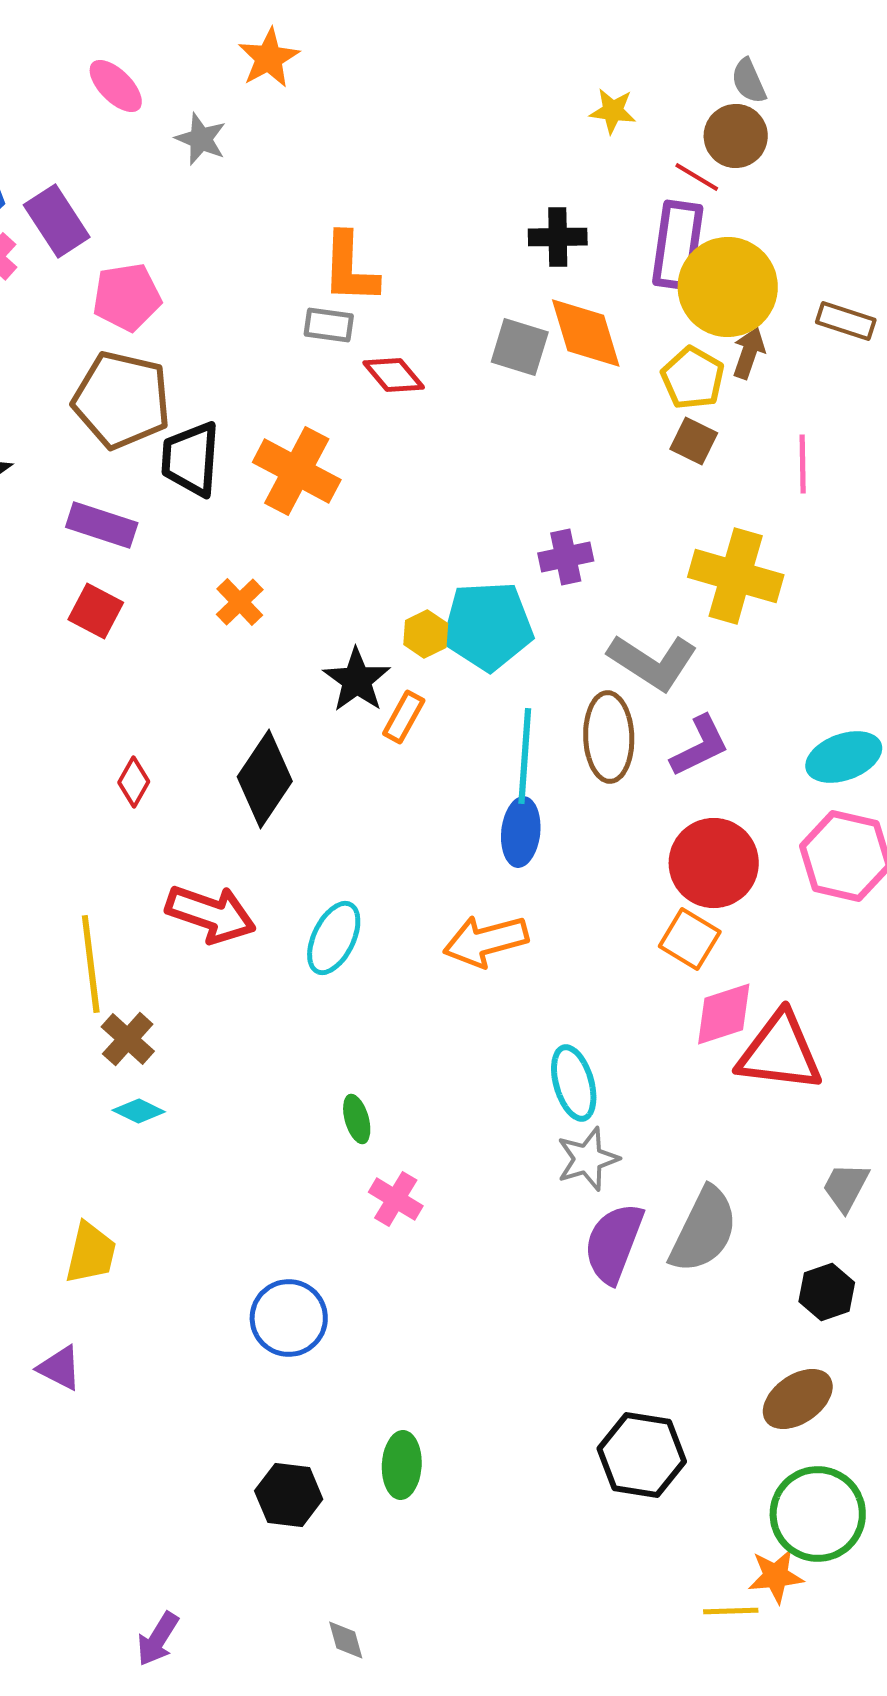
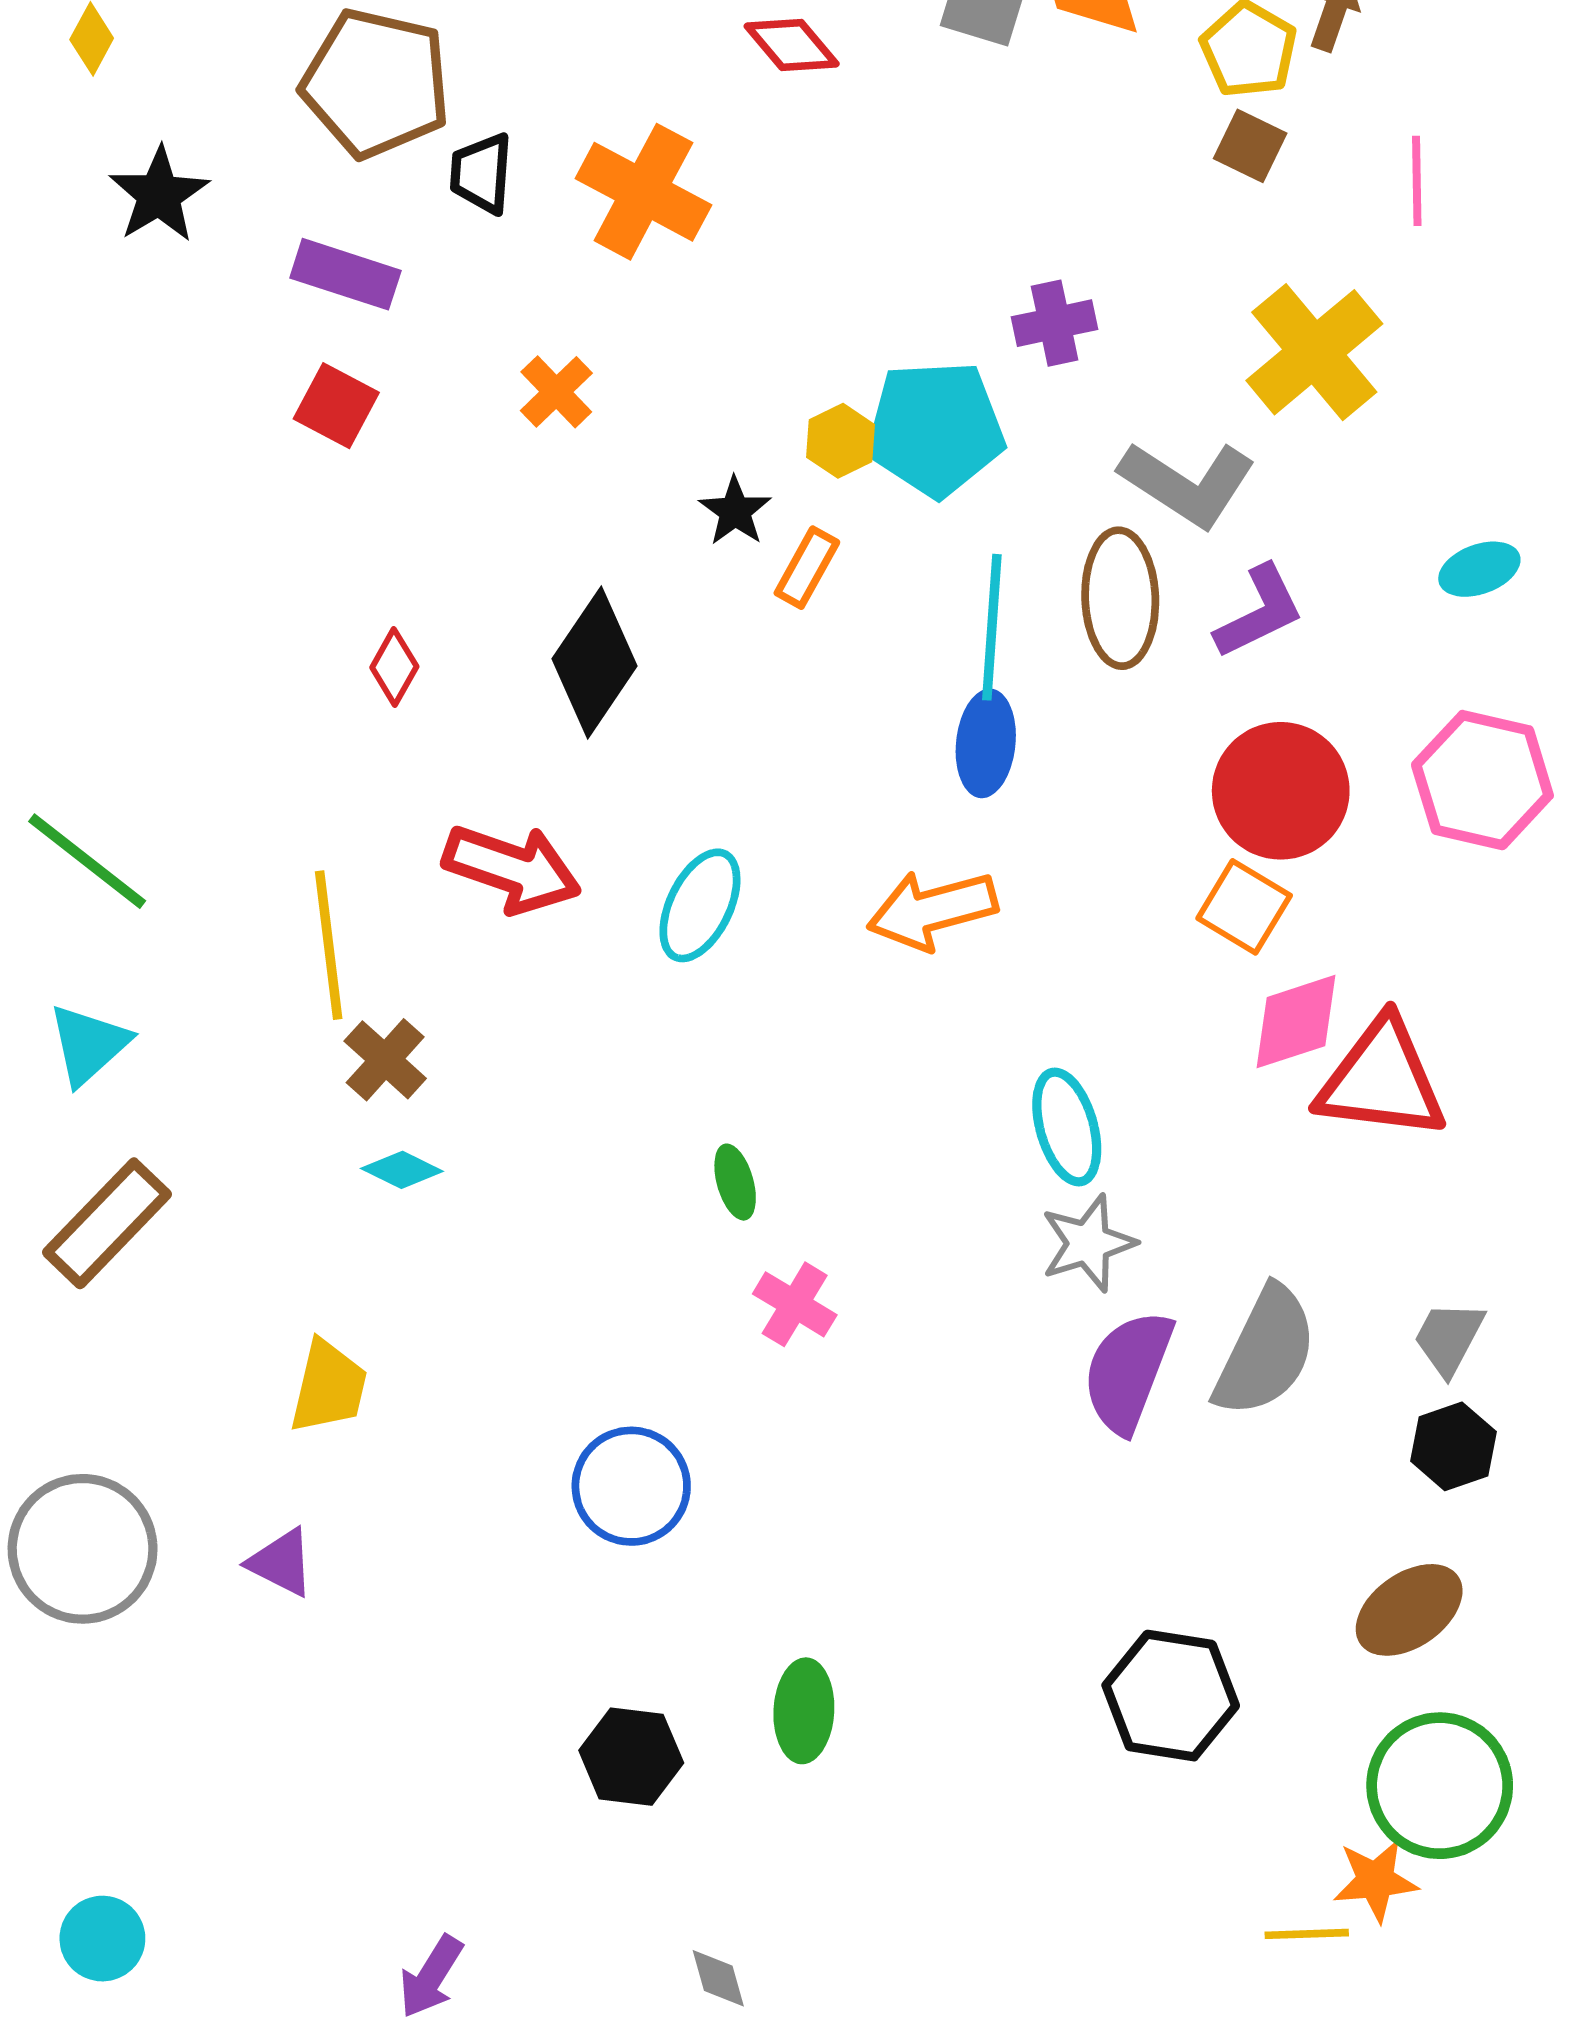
black trapezoid: (191, 459) -> (481, 173), size x0.7
yellow cross: (736, 576) -> (1314, 352), turned 34
black star: (357, 680) -> (735, 511), size x0.7
cyan ellipse: (844, 757) -> (1479, 569), moved, size x0.7
gray trapezoid: (846, 1187) -> (1449, 1338), moved

